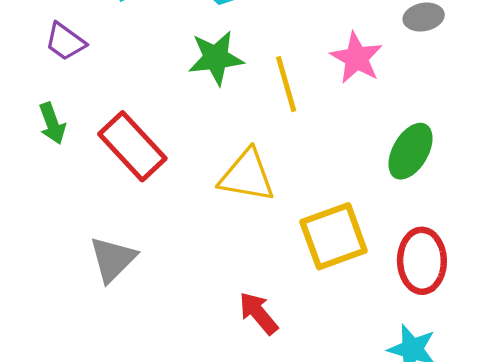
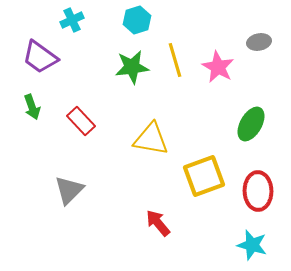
purple trapezoid: (65, 42) -> (40, 57), size x1.4
yellow line: (286, 84) -> (175, 60), moved
red rectangle: (132, 146) -> (81, 121), size x0.7

